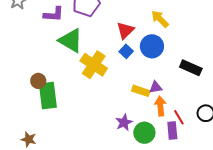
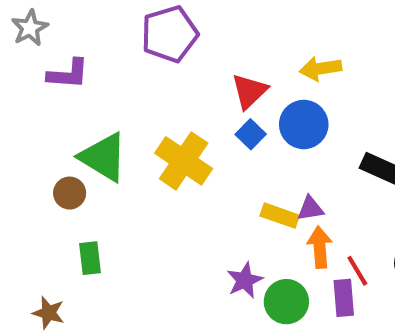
purple L-shape: (54, 14) -> (68, 74), moved
yellow arrow: (160, 19) -> (321, 69), turned -54
green triangle: (71, 41) -> (103, 157), moved
green rectangle: (48, 96) -> (90, 258), moved, size x0.6

